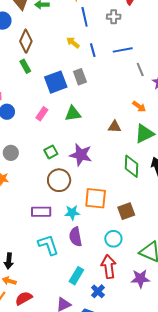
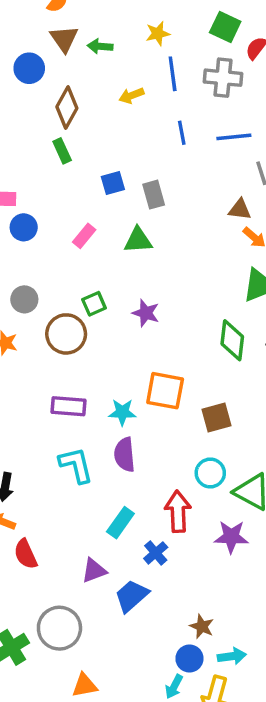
gray cross: (114, 17) -> (223, 78), size x1.5
yellow arrow: (73, 43) -> (131, 96), moved, turned -64
gray rectangle: (80, 77) -> (154, 195), moved
blue square: (56, 82) -> (113, 183), size x0.6
brown triangle: (115, 127) -> (240, 209), moved
purple star: (81, 155) -> (146, 313), size x0.7
brown circle: (59, 180) -> (66, 334), moved
cyan circle: (113, 239) -> (210, 473), moved
red semicircle: (24, 298) -> (26, 554), turned -90

